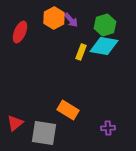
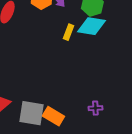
orange rectangle: (68, 110) -> (53, 116), moved

